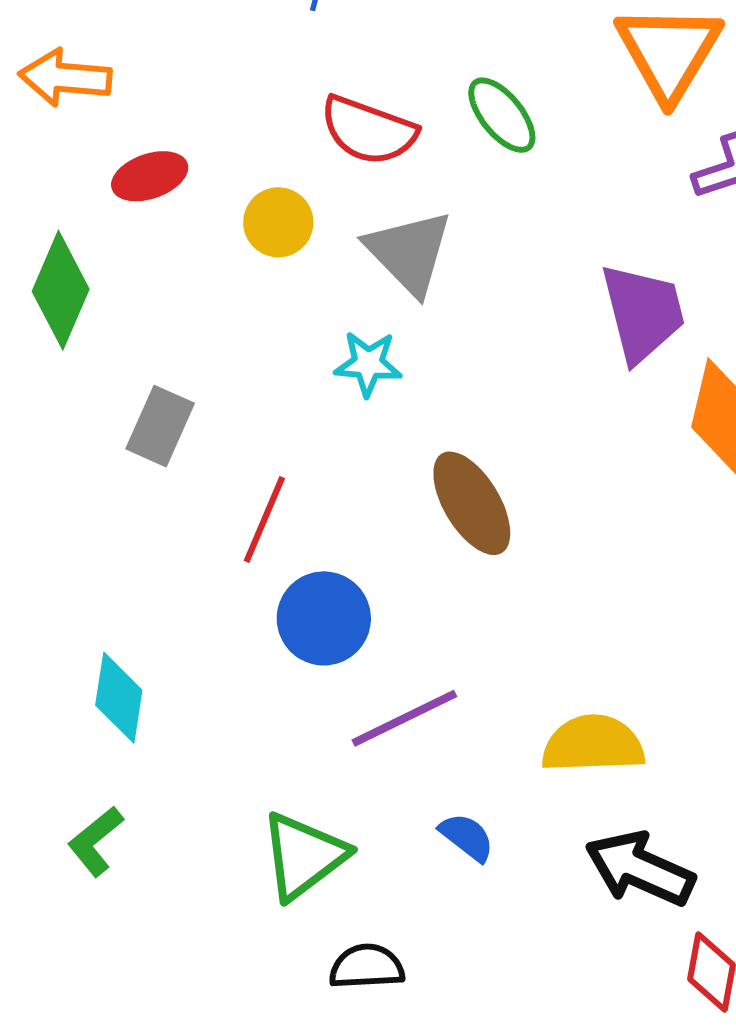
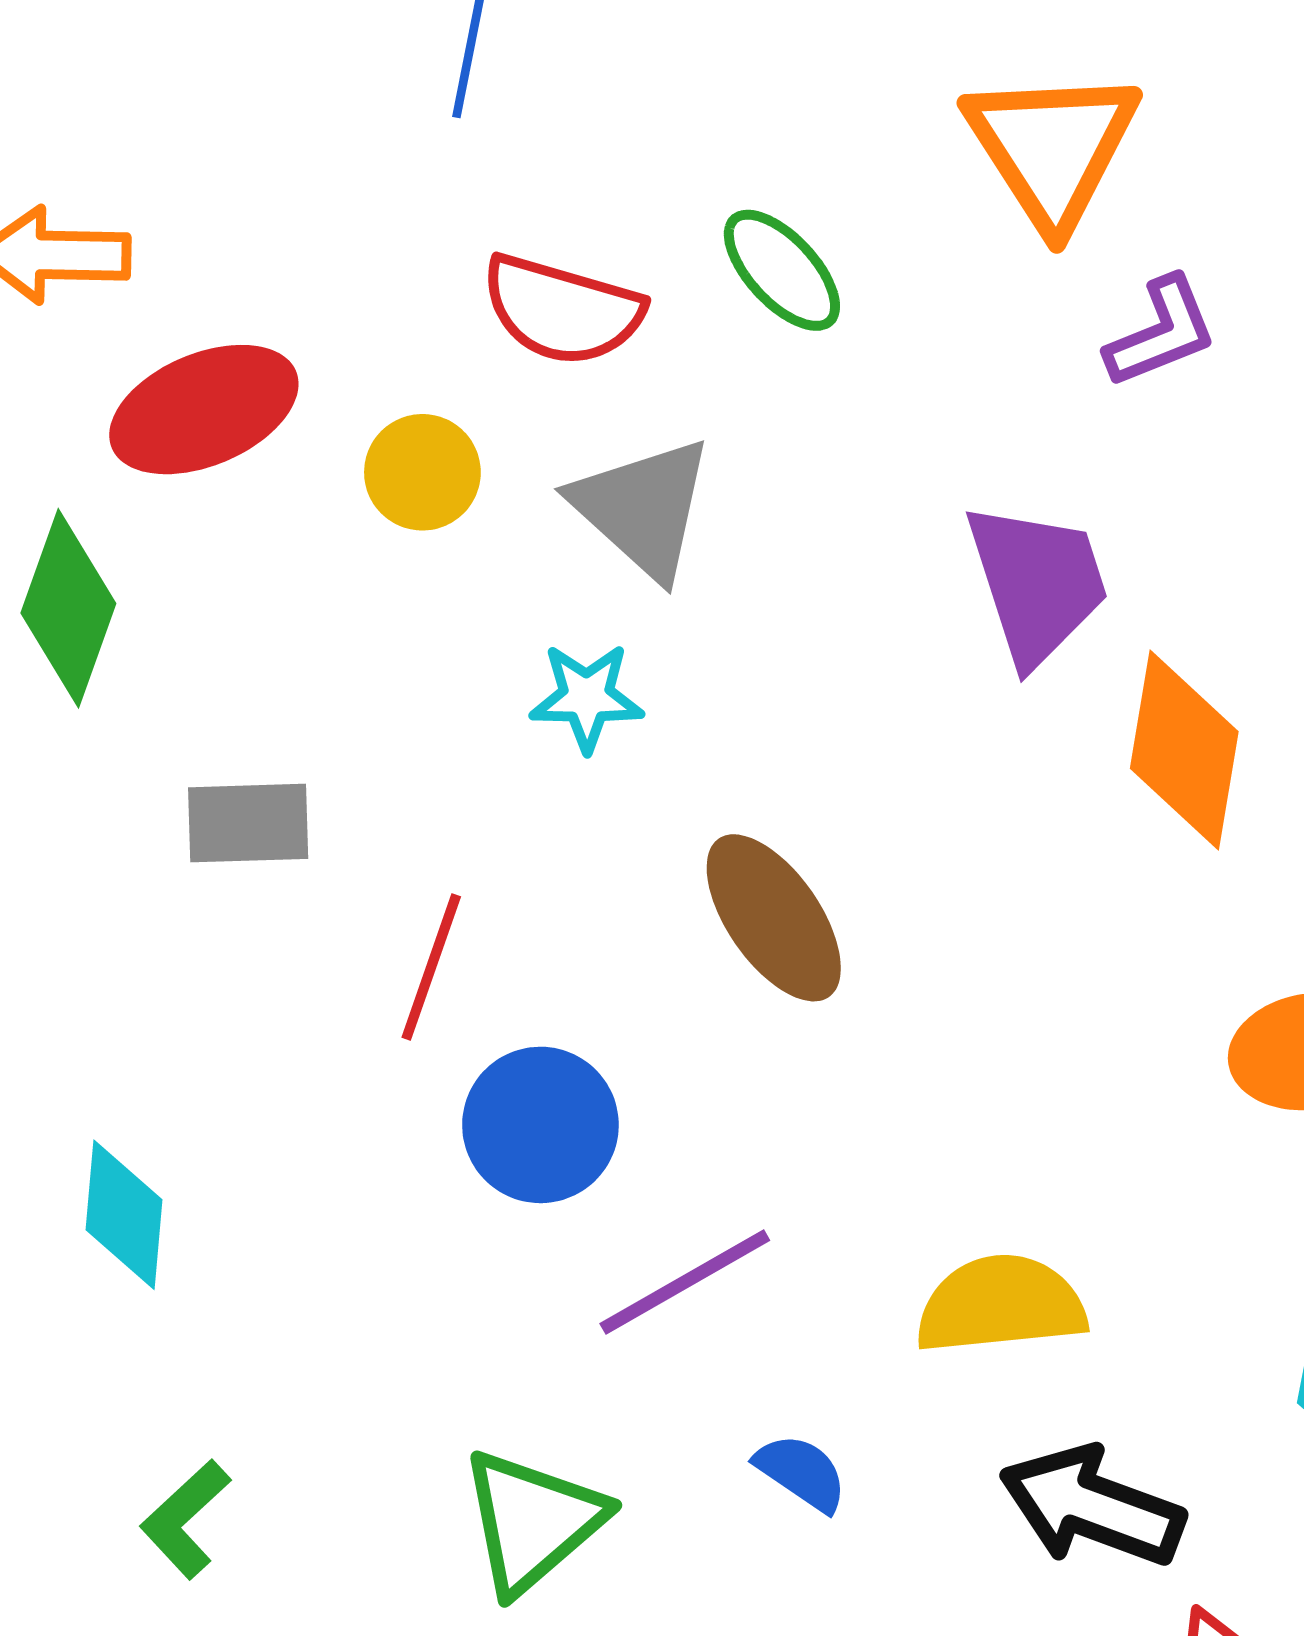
red ellipse: (150, 176) -> (204, 410), size x1.5
gray rectangle: (160, 426) -> (248, 823), turned 68
cyan diamond: (119, 698) -> (124, 1215), moved

